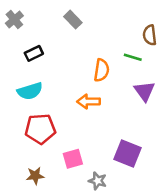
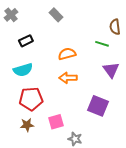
orange semicircle: (102, 70) -> (67, 54), moved, turned -114
purple square: (128, 154) -> (98, 106), moved
brown star: (35, 176) -> (27, 125), moved

